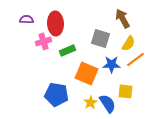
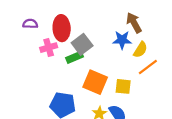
gray square: (100, 38) -> (82, 44), moved, turned 36
blue star: (112, 64) -> (122, 40), moved
yellow square: (126, 91) -> (123, 86), moved

